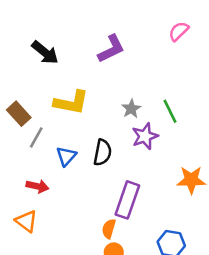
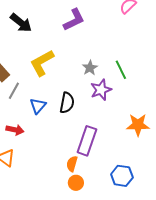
yellow L-shape: (71, 102) -> (42, 63), turned 140

